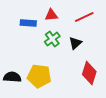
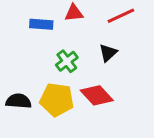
green cross: (52, 39) -> (67, 61), moved
red diamond: (89, 73) -> (97, 95), moved, turned -60

